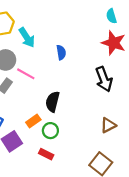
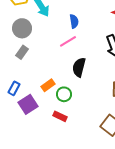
pink line: (26, 74) -> (68, 41), moved, turned -60
black semicircle: (53, 102) -> (79, 67), moved

